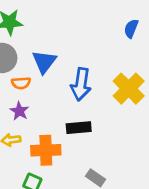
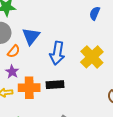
orange semicircle: (21, 83) -> (14, 51), turned -48
orange cross: (46, 150) -> (29, 88), moved

